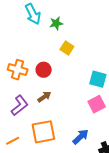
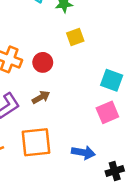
yellow square: (67, 48) -> (75, 37), turned 32
blue arrow: (81, 137) -> (83, 153), turned 48

